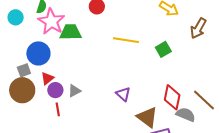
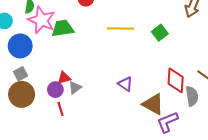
blue circle: (38, 53) -> (20, 46), moved
red triangle: (47, 78) -> (64, 78), moved, turned 32
gray semicircle: (186, 115) -> (192, 96), turned 66

